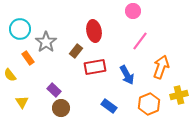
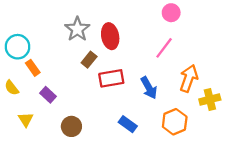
pink circle: (133, 11) -> (171, 13), moved
cyan circle: (20, 29) -> (18, 47), moved
gray star: (46, 42) -> (77, 29), moved
purple rectangle: (54, 90) -> (48, 95), moved
yellow cross: (179, 95) -> (210, 99), moved

